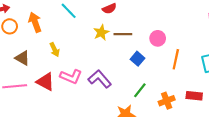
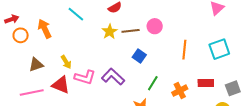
pink circle: (158, 38) -> (155, 26), moved
yellow arrow: (55, 50) -> (66, 62), moved
brown triangle: (22, 58) -> (36, 65), turned -42
blue square: (138, 59) -> (139, 56), moved

